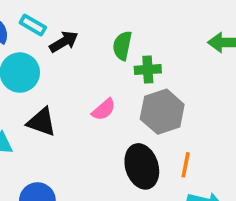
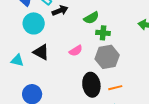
green semicircle: (122, 46) -> (91, 18), turned -140
orange line: (186, 165) -> (115, 88), turned 56

